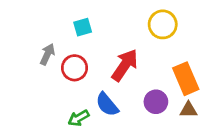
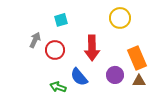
red arrow: (125, 65) -> (92, 48), turned 145
green arrow: (79, 118) -> (58, 87), turned 49

